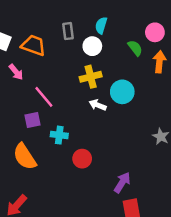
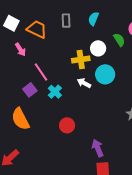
white circle: (92, 46) -> (98, 48), moved
purple square: (33, 120) -> (30, 90), turned -32
cyan cross: (59, 135) -> (55, 92), moved, turned 32
purple arrow: (122, 182) -> (98, 148), turned -60

